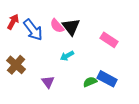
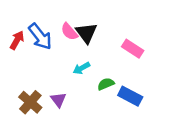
red arrow: (13, 22) -> (17, 40), moved
brown cross: (16, 65) -> (30, 102), moved
green semicircle: (90, 82) -> (106, 84), moved

